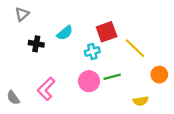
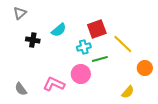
green line: (112, 77) -> (100, 59), moved
pink L-shape: (46, 89) -> (54, 84), moved, turned 70
gray semicircle: (13, 98) -> (21, 89), moved
yellow semicircle: (141, 101) -> (128, 92), turned -40

